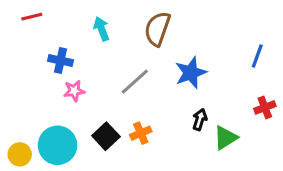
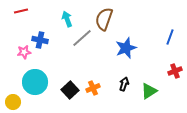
gray line: (135, 82) -> (82, 38), moved
pink star: (74, 91) -> (24, 52), moved
black arrow: (200, 120) -> (124, 84), moved
cyan circle: (58, 145) -> (35, 82), moved

